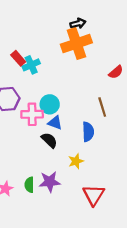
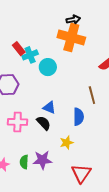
orange cross: (76, 43) -> (71, 37), turned 32
cyan circle: (50, 104) -> (48, 67), moved
pink cross: (32, 114) -> (18, 122), moved

